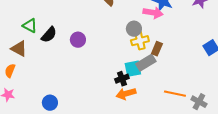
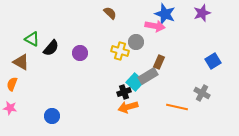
yellow cross: (140, 41) -> (120, 51), moved, turned 30
cyan square: (133, 69) -> (135, 82), turned -36
gray cross: (199, 102) -> (202, 93), moved

